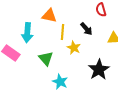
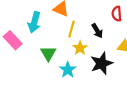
black star: (99, 70) -> (102, 63), moved
cyan star: (60, 82) -> (68, 70), moved

